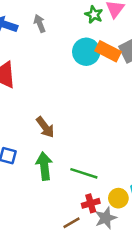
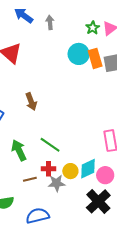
orange rectangle: (108, 51) -> (95, 58), turned 30
green arrow: (44, 166) -> (19, 150), moved, turned -35

